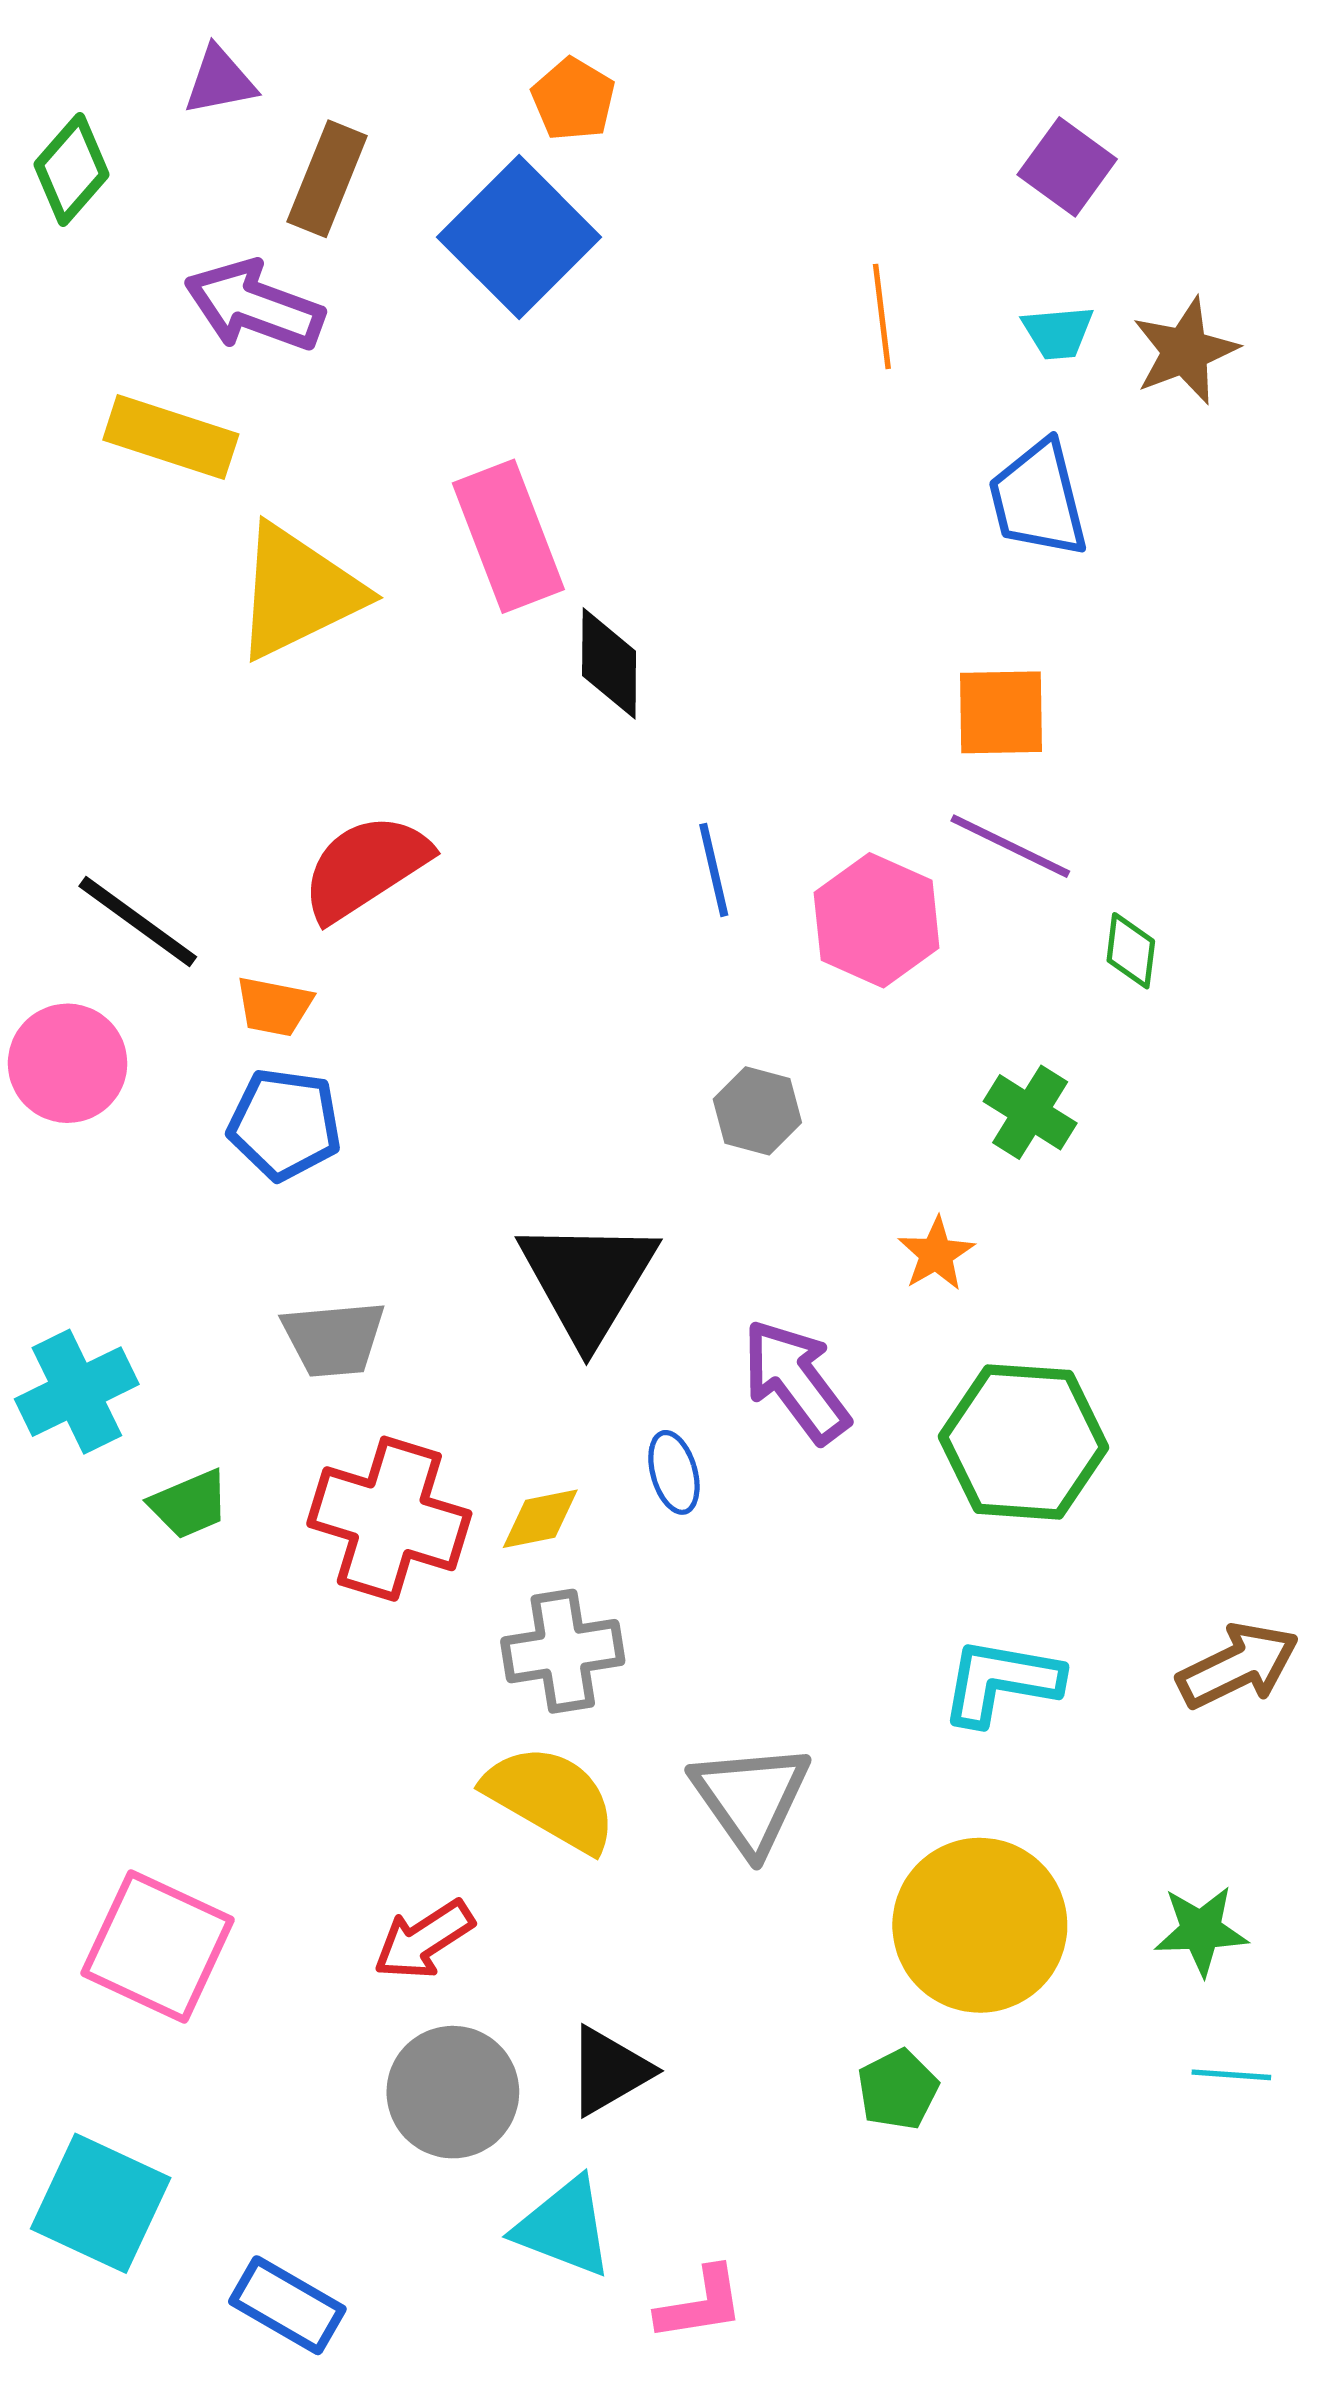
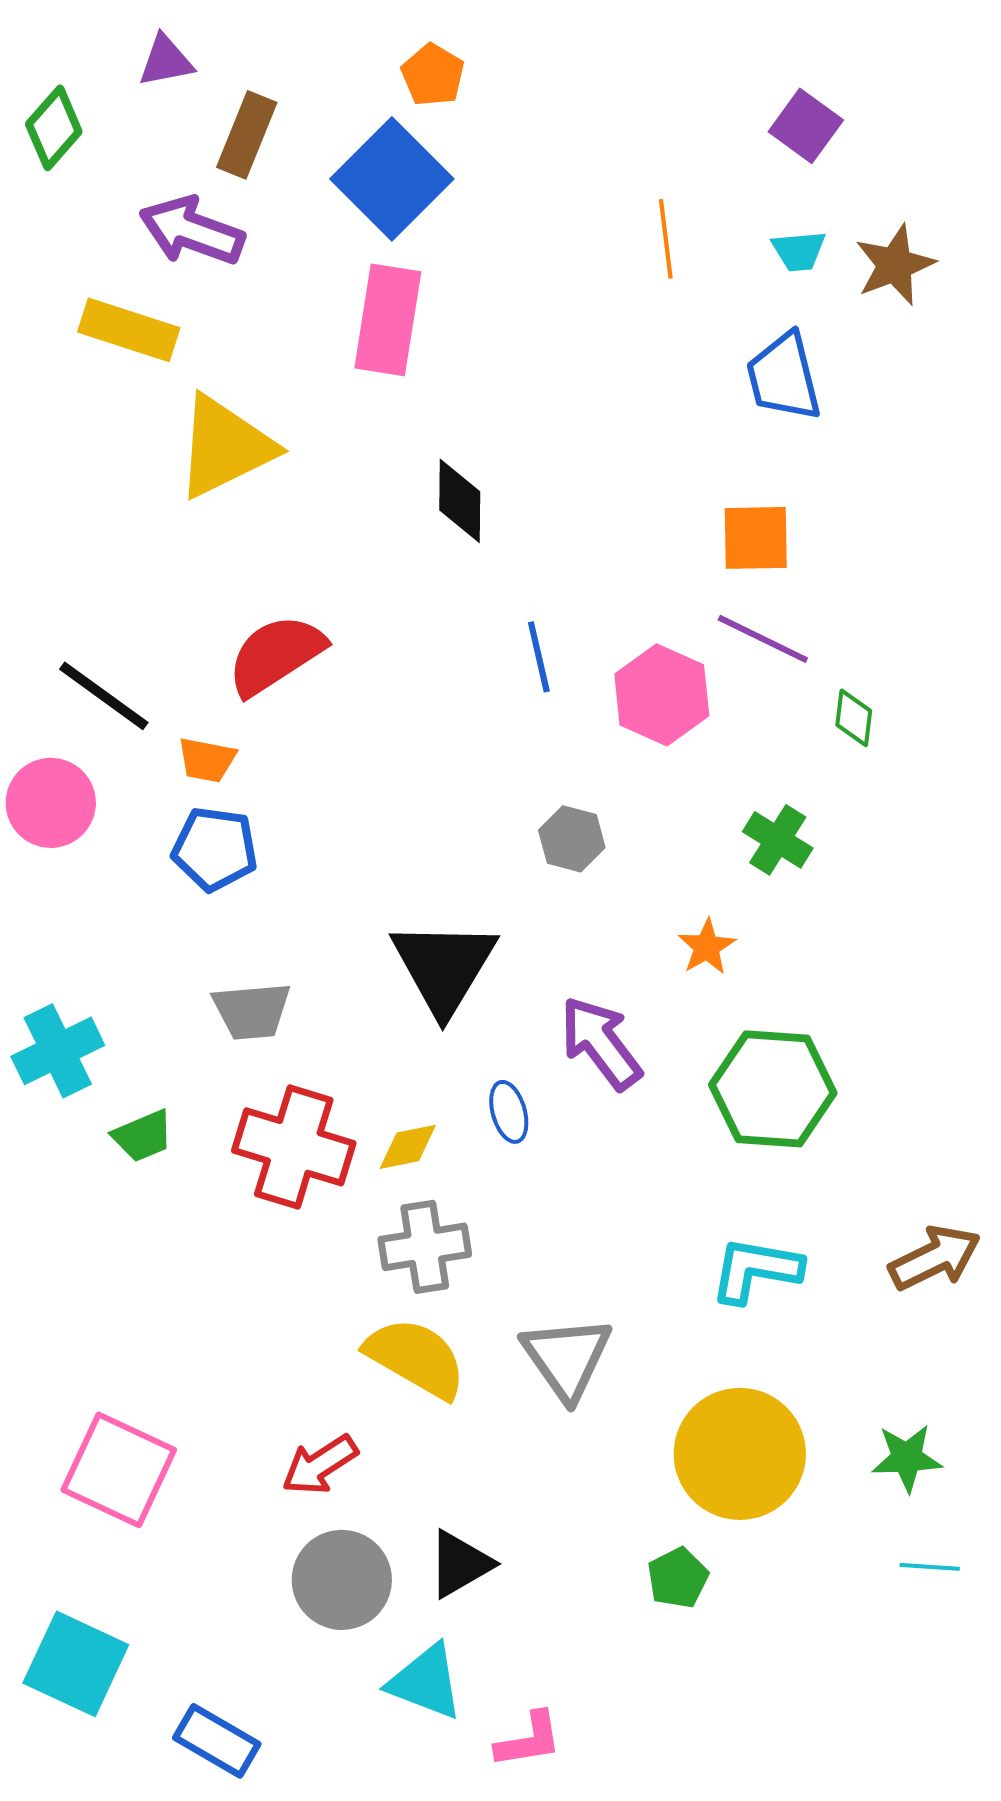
pink rectangle: (508, 536) -> (388, 320), moved, turned 30

